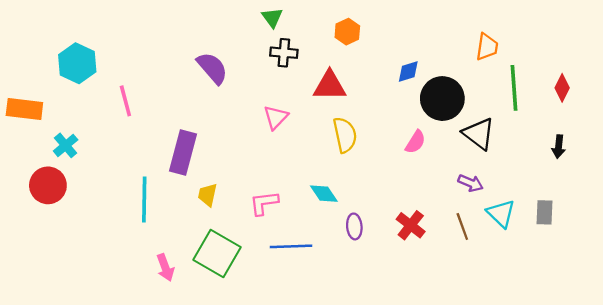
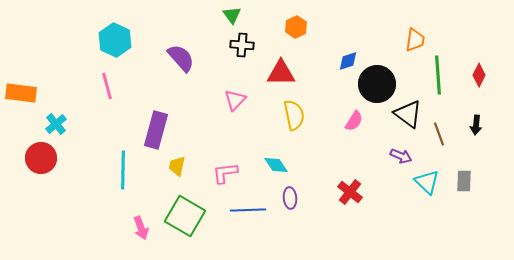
cyan hexagon: (77, 63) -> (115, 40), moved
purple ellipse: (354, 226) -> (290, 198), moved
brown line: (462, 226) -> (439, 134), moved

